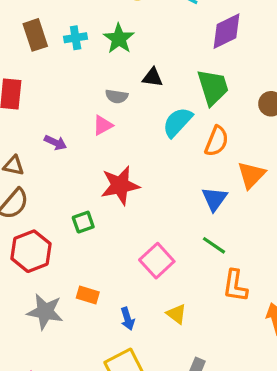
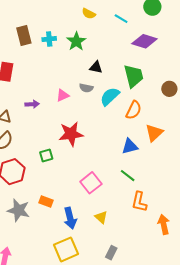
purple diamond: (227, 31) -> (144, 41), turned 40
gray semicircle: (117, 96) -> (86, 88), moved
purple arrow: (55, 143) -> (32, 104), turned -32
blue triangle: (214, 199) -> (130, 146), turned 36
blue arrow: (128, 319) -> (70, 218), size x1.5

